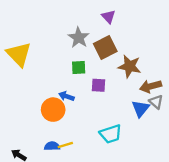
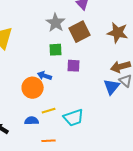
brown star: (130, 66) -> (118, 33), moved
cyan trapezoid: (111, 134) -> (74, 118), moved
yellow line: (65, 145) -> (49, 111), moved

